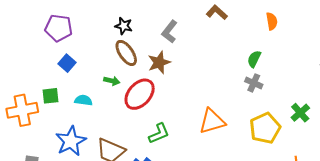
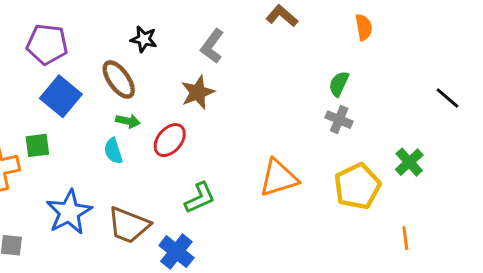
brown ellipse: (126, 53) -> (119, 79), moved
blue square: (67, 63) -> (61, 96), size x1.5
red ellipse: (140, 94) -> (170, 140), size x0.7
cyan semicircle: (83, 100) -> (113, 151), moved, turned -114

